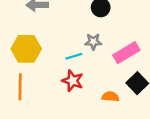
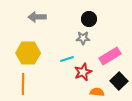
gray star: (93, 42) -> (83, 38), moved
red star: (73, 81) -> (83, 72), moved, turned 30

